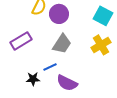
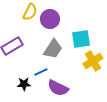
cyan square: (103, 16) -> (81, 39), moved, turned -36
yellow cross: (101, 45) -> (93, 61), moved

